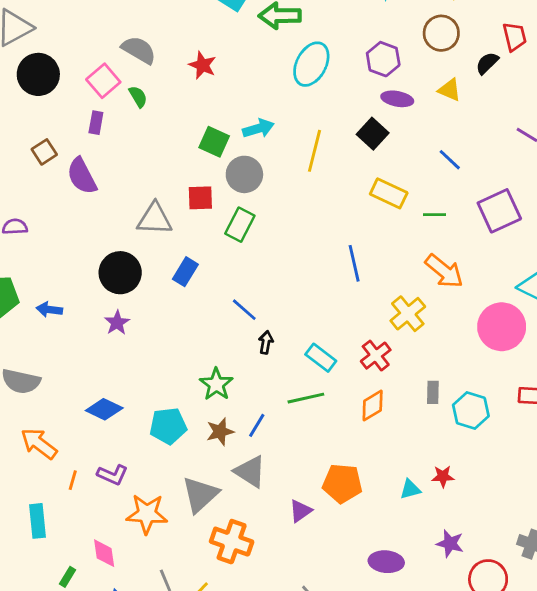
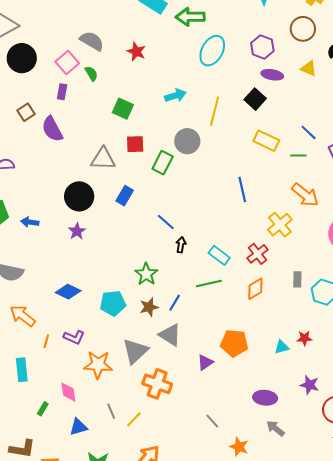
green square: (214, 142) -> (123, 109), moved
blue line: (450, 160) -> (309, 132), moved
gray circle: (244, 174) -> (187, 141), moved

